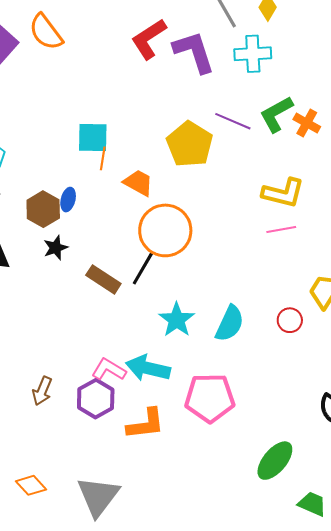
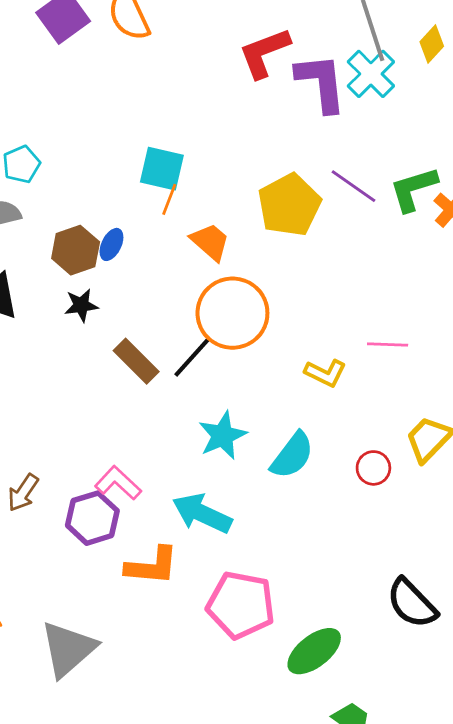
cyan cross: (253, 54) -> (371, 74), moved, turned 36
yellow L-shape: (283, 193) -> (325, 373), moved, size x0.7
cyan arrow: (148, 368) -> (202, 513), moved
pink pentagon: (210, 398) -> (241, 605), moved

